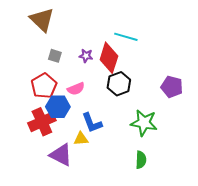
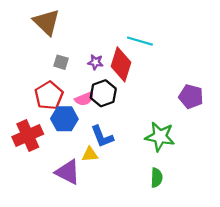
black hexagon: (119, 84) -> (103, 93), moved
red cross: (42, 122) -> (28, 135), moved

